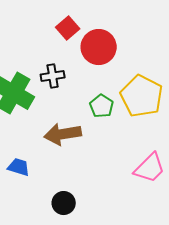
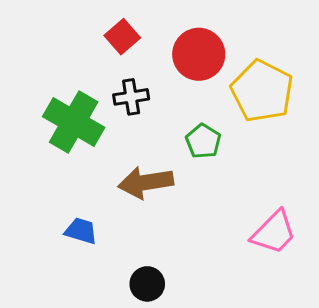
red square: (68, 28) -> (122, 37), moved
yellow pentagon: (142, 96) -> (262, 91), moved

